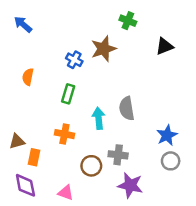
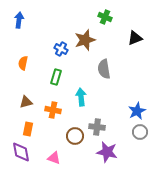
blue arrow: (23, 24) -> (19, 20), turned 56
gray semicircle: (127, 108) -> (104, 69), moved
brown triangle: (17, 141) -> (26, 102), moved

